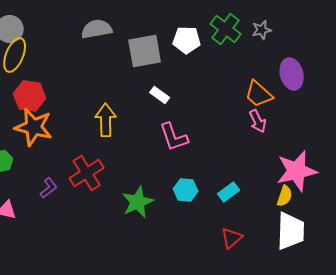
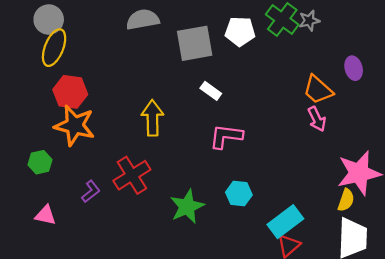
gray star: (262, 30) -> (309, 21), moved
purple ellipse: (292, 74) -> (354, 68), size x0.7
pink L-shape: (174, 137) -> (226, 136), turned 116
cyan rectangle: (229, 192) -> (285, 222), moved, size x1.5

